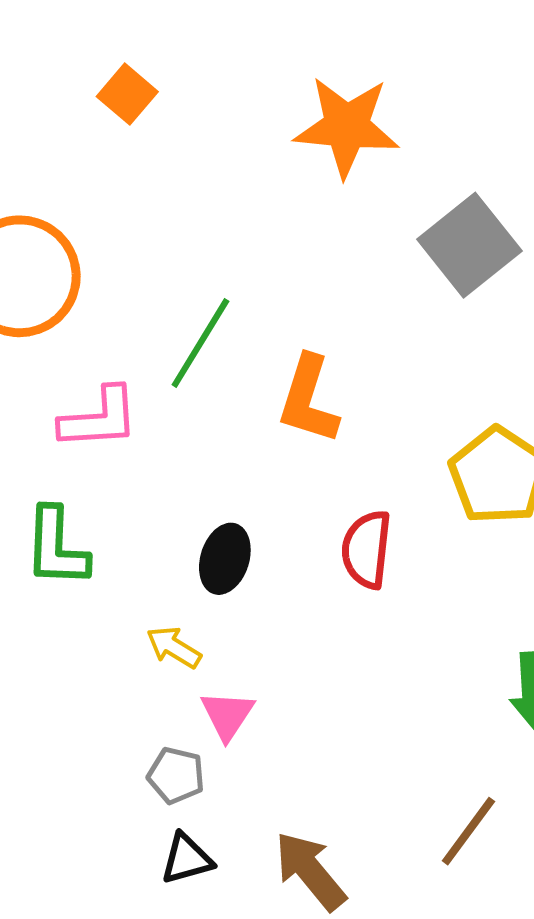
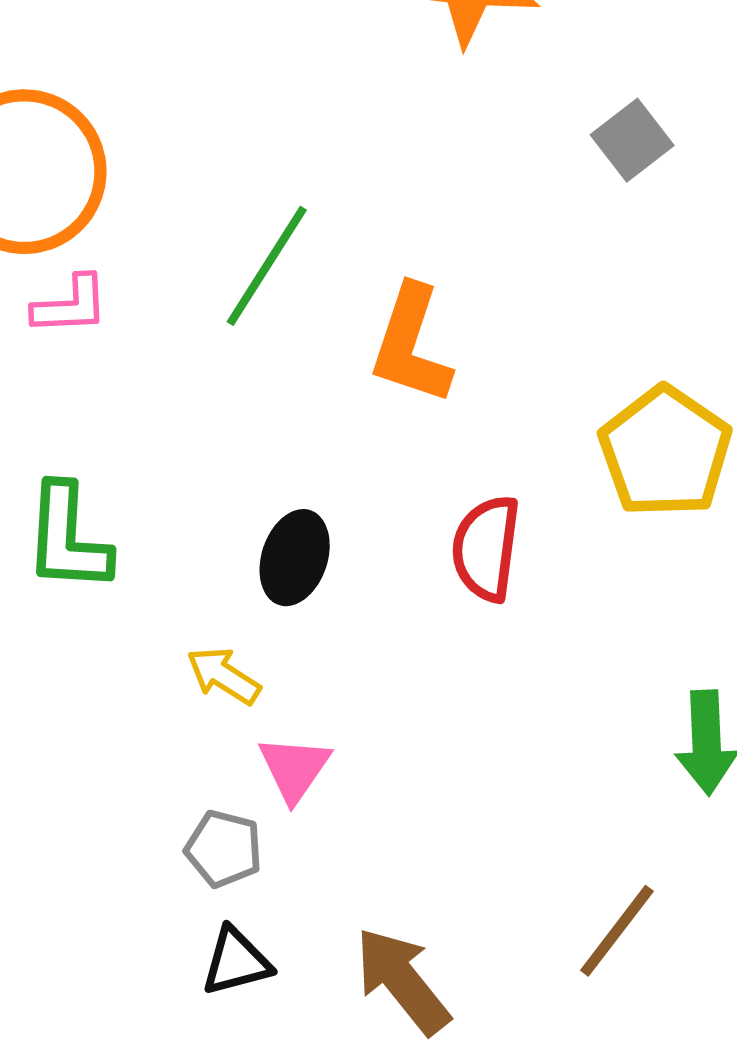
gray square: (469, 245) -> (632, 140), size x0.6
pink L-shape: (99, 418) -> (70, 305), moved, size x0.7

